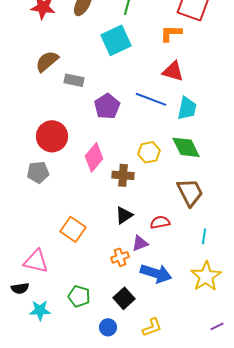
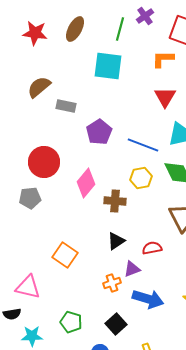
cyan square: (116, 40) -> (108, 66), turned 32
red triangle: (173, 71) -> (165, 97), turned 45
blue line: (151, 99) -> (143, 145), moved

